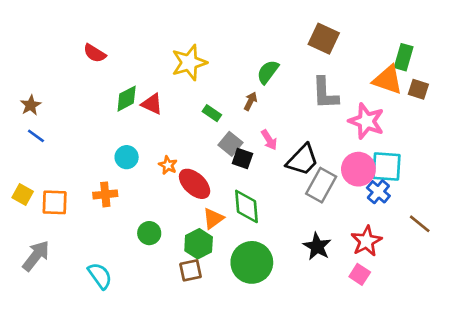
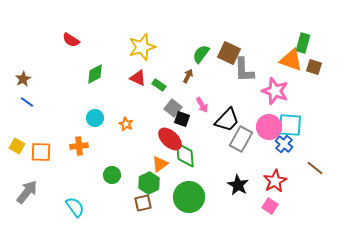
brown square: (324, 39) -> (229, 53), moved
red triangle: (152, 104) -> (138, 78), moved
red ellipse: (195, 184) -> (170, 139), moved

